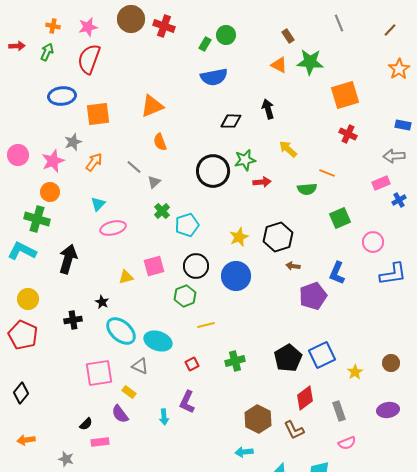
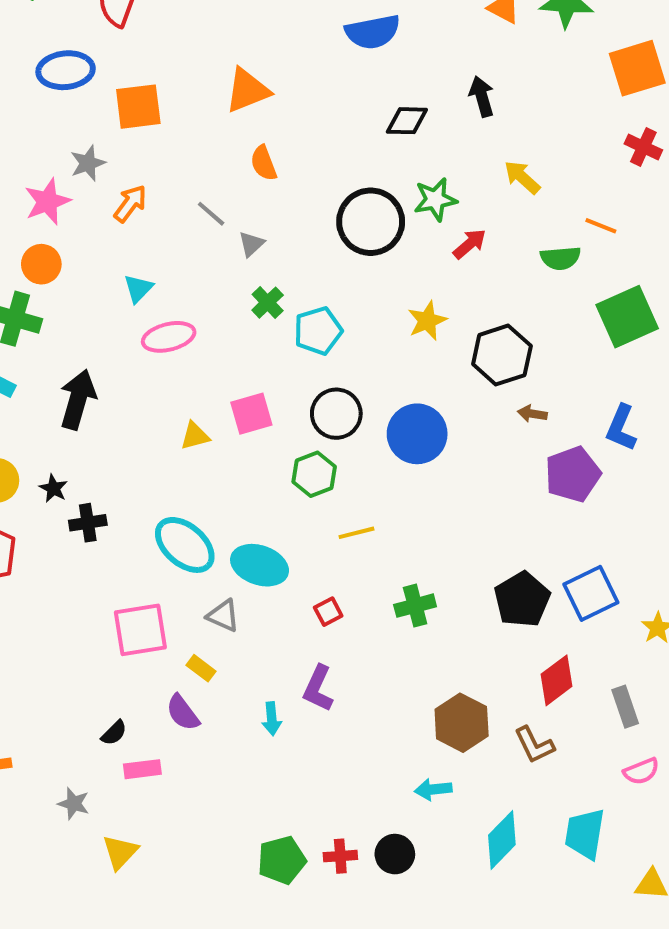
red arrow: (262, 182) -> (470, 244), turned -36
green square: (340, 218) -> (627, 317), size x1.4
yellow star: (239, 237) -> (427, 321), moved
black star: (102, 302) -> (53, 488), moved

